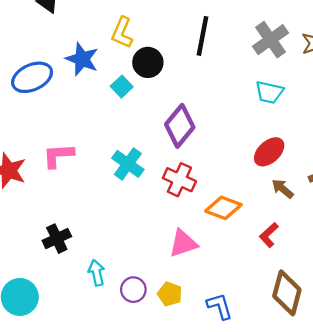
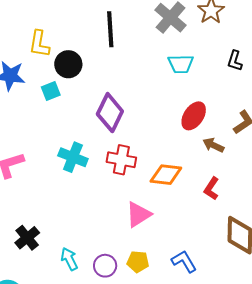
cyan square: (122, 87) -> (51, 91), turned 36

